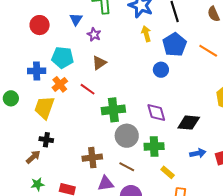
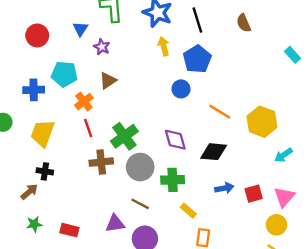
orange line: (208, 51) -> (220, 112), moved
orange cross: (60, 84) -> (84, 102), moved
red line: (88, 89) -> (88, 128), moved, turned 35
green cross: (113, 110) -> (124, 136), turned -30
brown cross: (92, 158) -> (101, 162), moved

